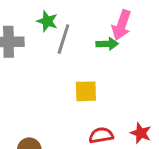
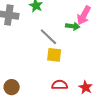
gray line: (63, 39) -> (48, 37), moved, turned -72

